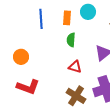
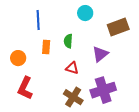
orange rectangle: (67, 18) -> (46, 47), moved
red L-shape: (28, 87) -> (25, 88), turned 95

